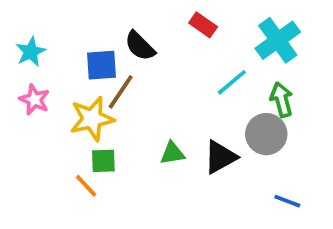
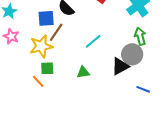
cyan line: (232, 82) -> (93, 41), moved
green triangle: (172, 153) -> (83, 72), moved
black triangle: (220, 157) -> (120, 66), moved

